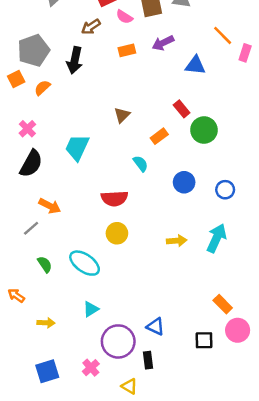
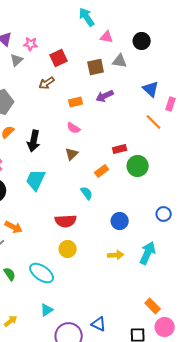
pink semicircle: (124, 17) -> (74, 128), moved
orange line: (223, 35) -> (154, 122), moved
black arrow: (75, 60) -> (34, 141), moved
blue triangle: (195, 65) -> (151, 89), moved, turned 36
red rectangle: (182, 109) -> (120, 149), turned -64
blue circle: (184, 182) -> (120, 221), moved
blue circle: (225, 190) -> (164, 214), moved
yellow arrow: (46, 323) -> (11, 321), turned -40

